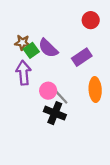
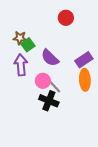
red circle: (91, 20) -> (66, 18), moved
purple semicircle: (48, 48) -> (50, 58), moved
purple rectangle: (82, 57) -> (84, 60), moved

